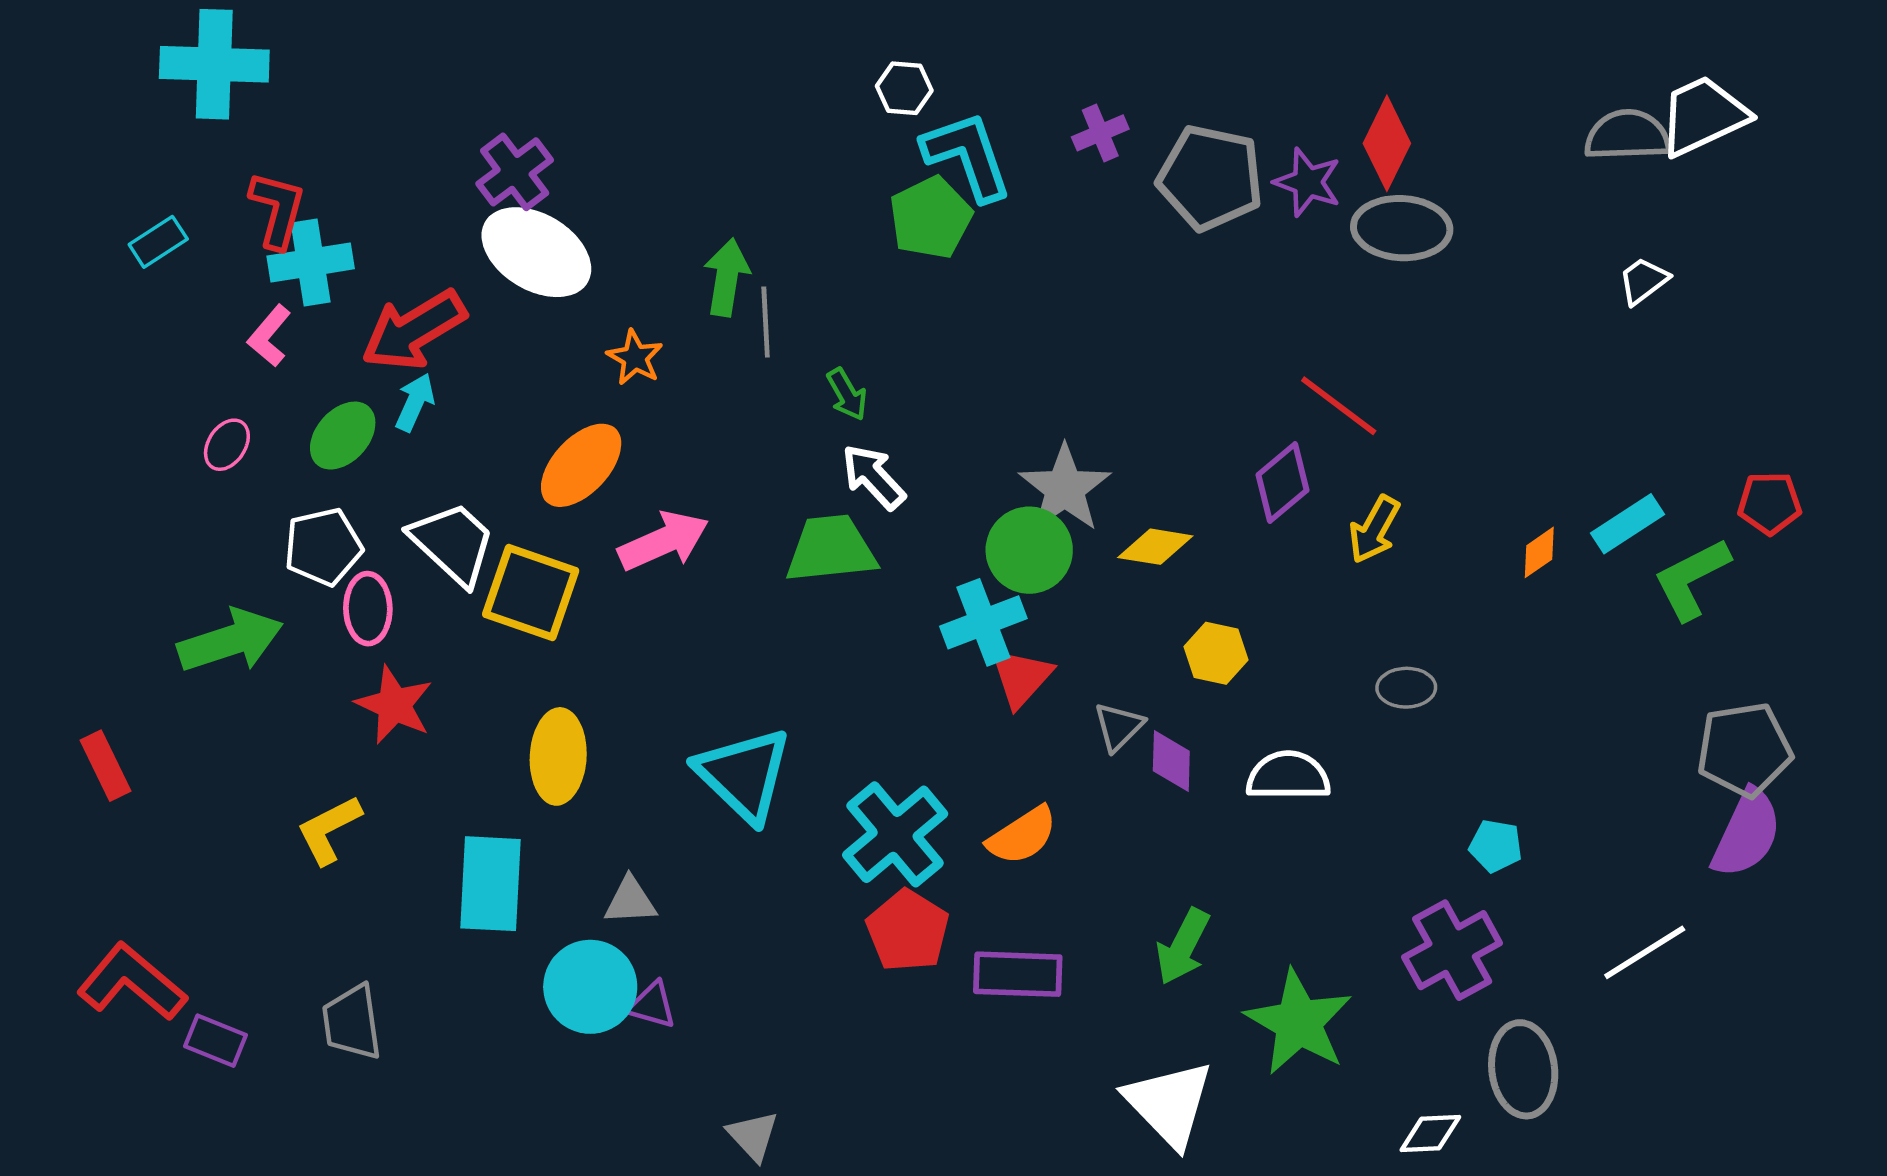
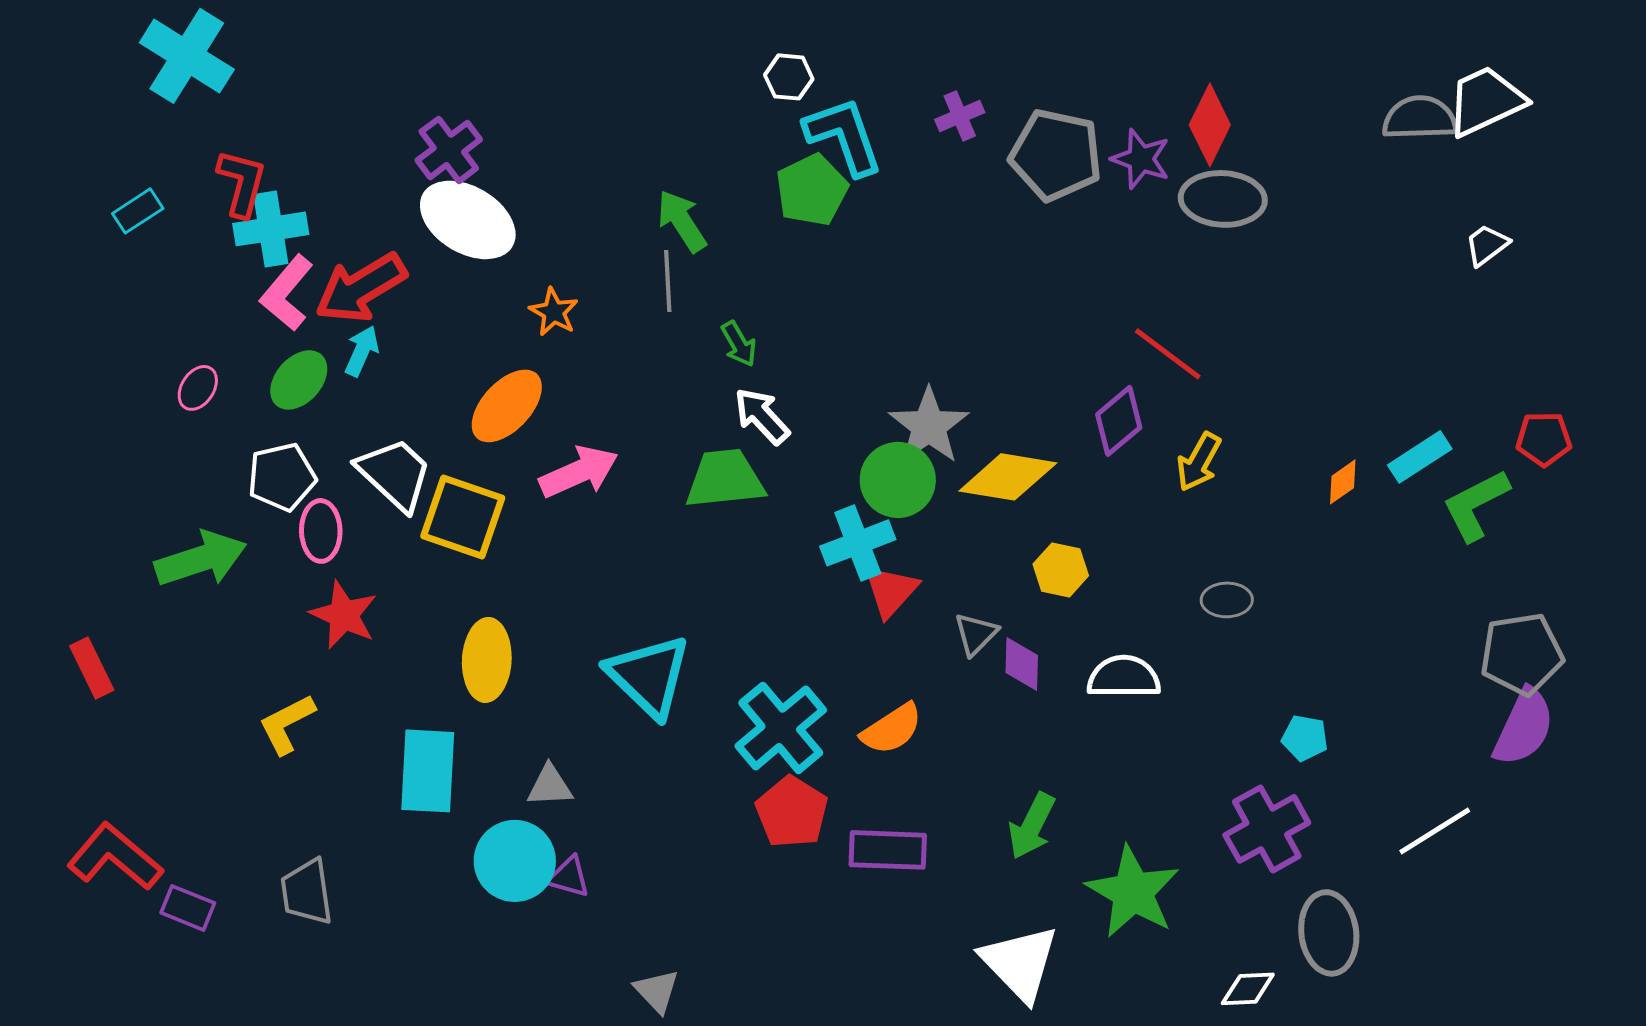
cyan cross: (214, 64) -> (187, 56), turned 30
green arrow: (727, 277) -> (682, 221), moved, turned -42
white trapezoid: (1644, 281) -> (1487, 245), moved
pink L-shape: (269, 336) -> (287, 293), moved, size x1.4
yellow diamond: (1155, 547) -> (1008, 477), size x1.5

